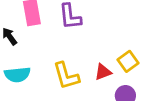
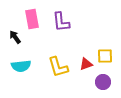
yellow square: (128, 61) -> (105, 56), turned 35

